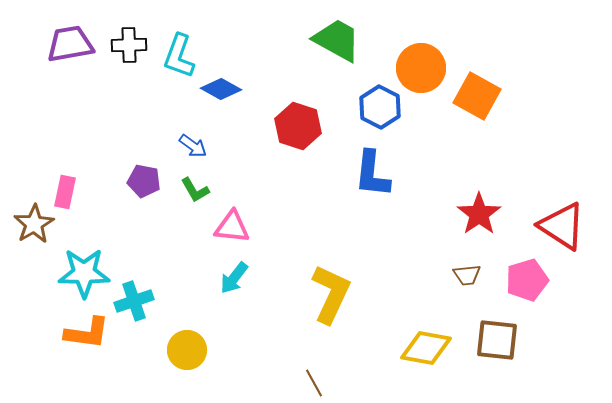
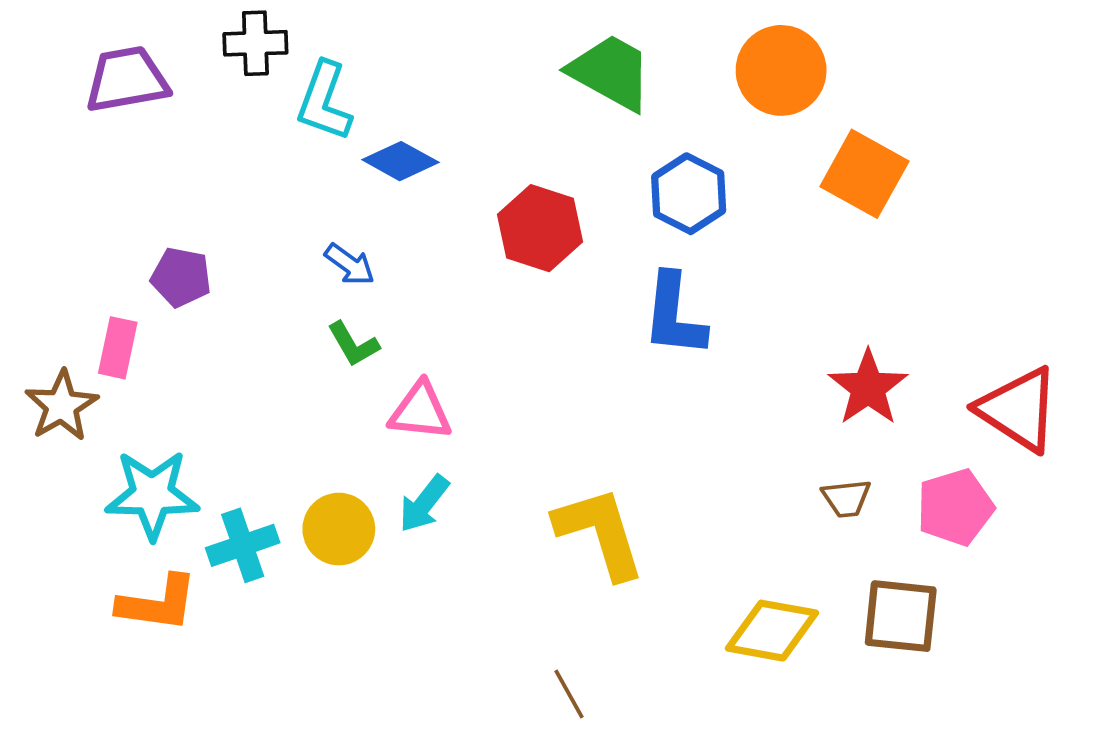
black cross: (129, 45) -> (255, 43), moved
orange circle: (421, 68) -> (781, 70), moved
purple pentagon: (144, 181) -> (181, 277), moved
yellow L-shape: (331, 294) -> (600, 533), turned -42
yellow circle: (187, 350) -> (339, 529), moved

